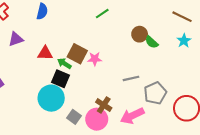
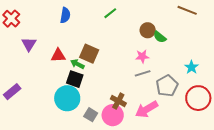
blue semicircle: (42, 11) -> (65, 15), moved
purple triangle: (16, 39) -> (29, 44), turned -35
cyan star: (184, 41) -> (192, 67), moved
pink star: (95, 59) -> (142, 56), moved

